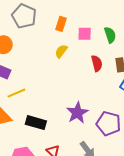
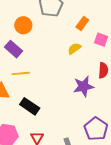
purple star: (77, 113) -> (84, 86), moved

